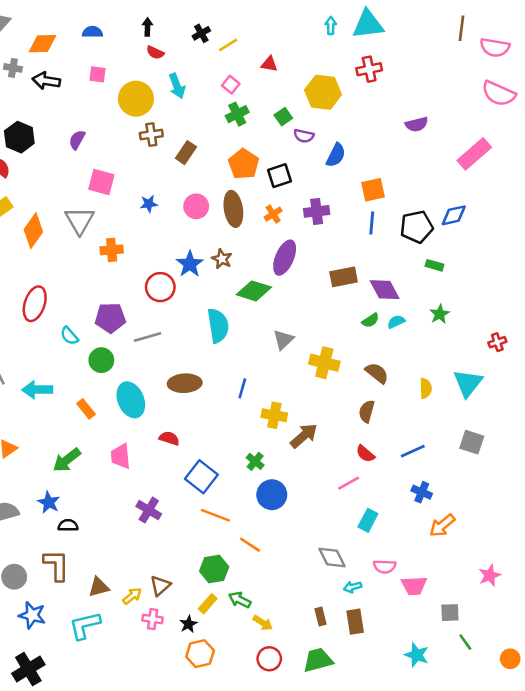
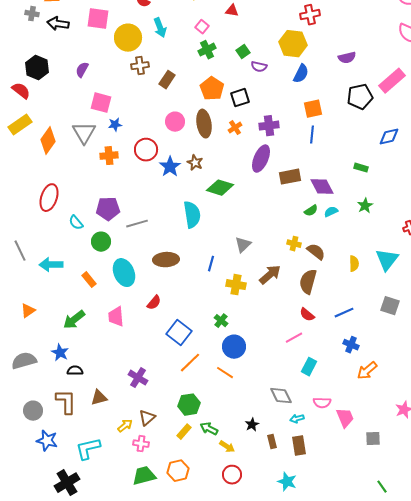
pink square: (97, 74) -> (98, 19), size x1.6
yellow hexagon: (323, 92) -> (293, 44), moved
blue semicircle: (336, 155) -> (301, 74), moved
blue star: (149, 204) -> (115, 125), moved
blue diamond: (454, 215) -> (389, 137), moved
black pentagon: (417, 227) -> (360, 97), moved
purple ellipse: (285, 258) -> (261, 159), moved
red circle: (160, 287) -> (146, 150), moved
gray triangle: (283, 340) -> (243, 245), moved
yellow cross: (324, 363) -> (294, 244), moved, size x0.6
brown semicircle: (367, 411) -> (308, 282), size x1.4
brown arrow: (304, 436) -> (270, 275), moved
red semicircle: (169, 438) -> (154, 303), turned 112
purple cross: (149, 510) -> (138, 378), moved
orange line: (215, 515) -> (190, 363), turned -65
orange line: (250, 545) -> (225, 373), moved
pink trapezoid: (414, 586) -> (345, 418), turned -110
brown triangle: (99, 587) -> (99, 398), moved
black star: (188, 624) -> (252, 425), moved
green line: (465, 642) -> (382, 487), moved
cyan star: (417, 655) -> (287, 482), moved
green trapezoid: (318, 660) -> (144, 476), moved
black cross: (28, 669) -> (67, 483), moved

